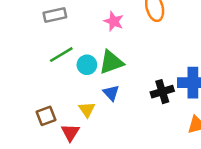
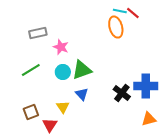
pink star: (114, 21) -> (61, 47), moved
green line: (61, 55) -> (31, 70), moved
black cross: (162, 92) -> (122, 93), turned -36

